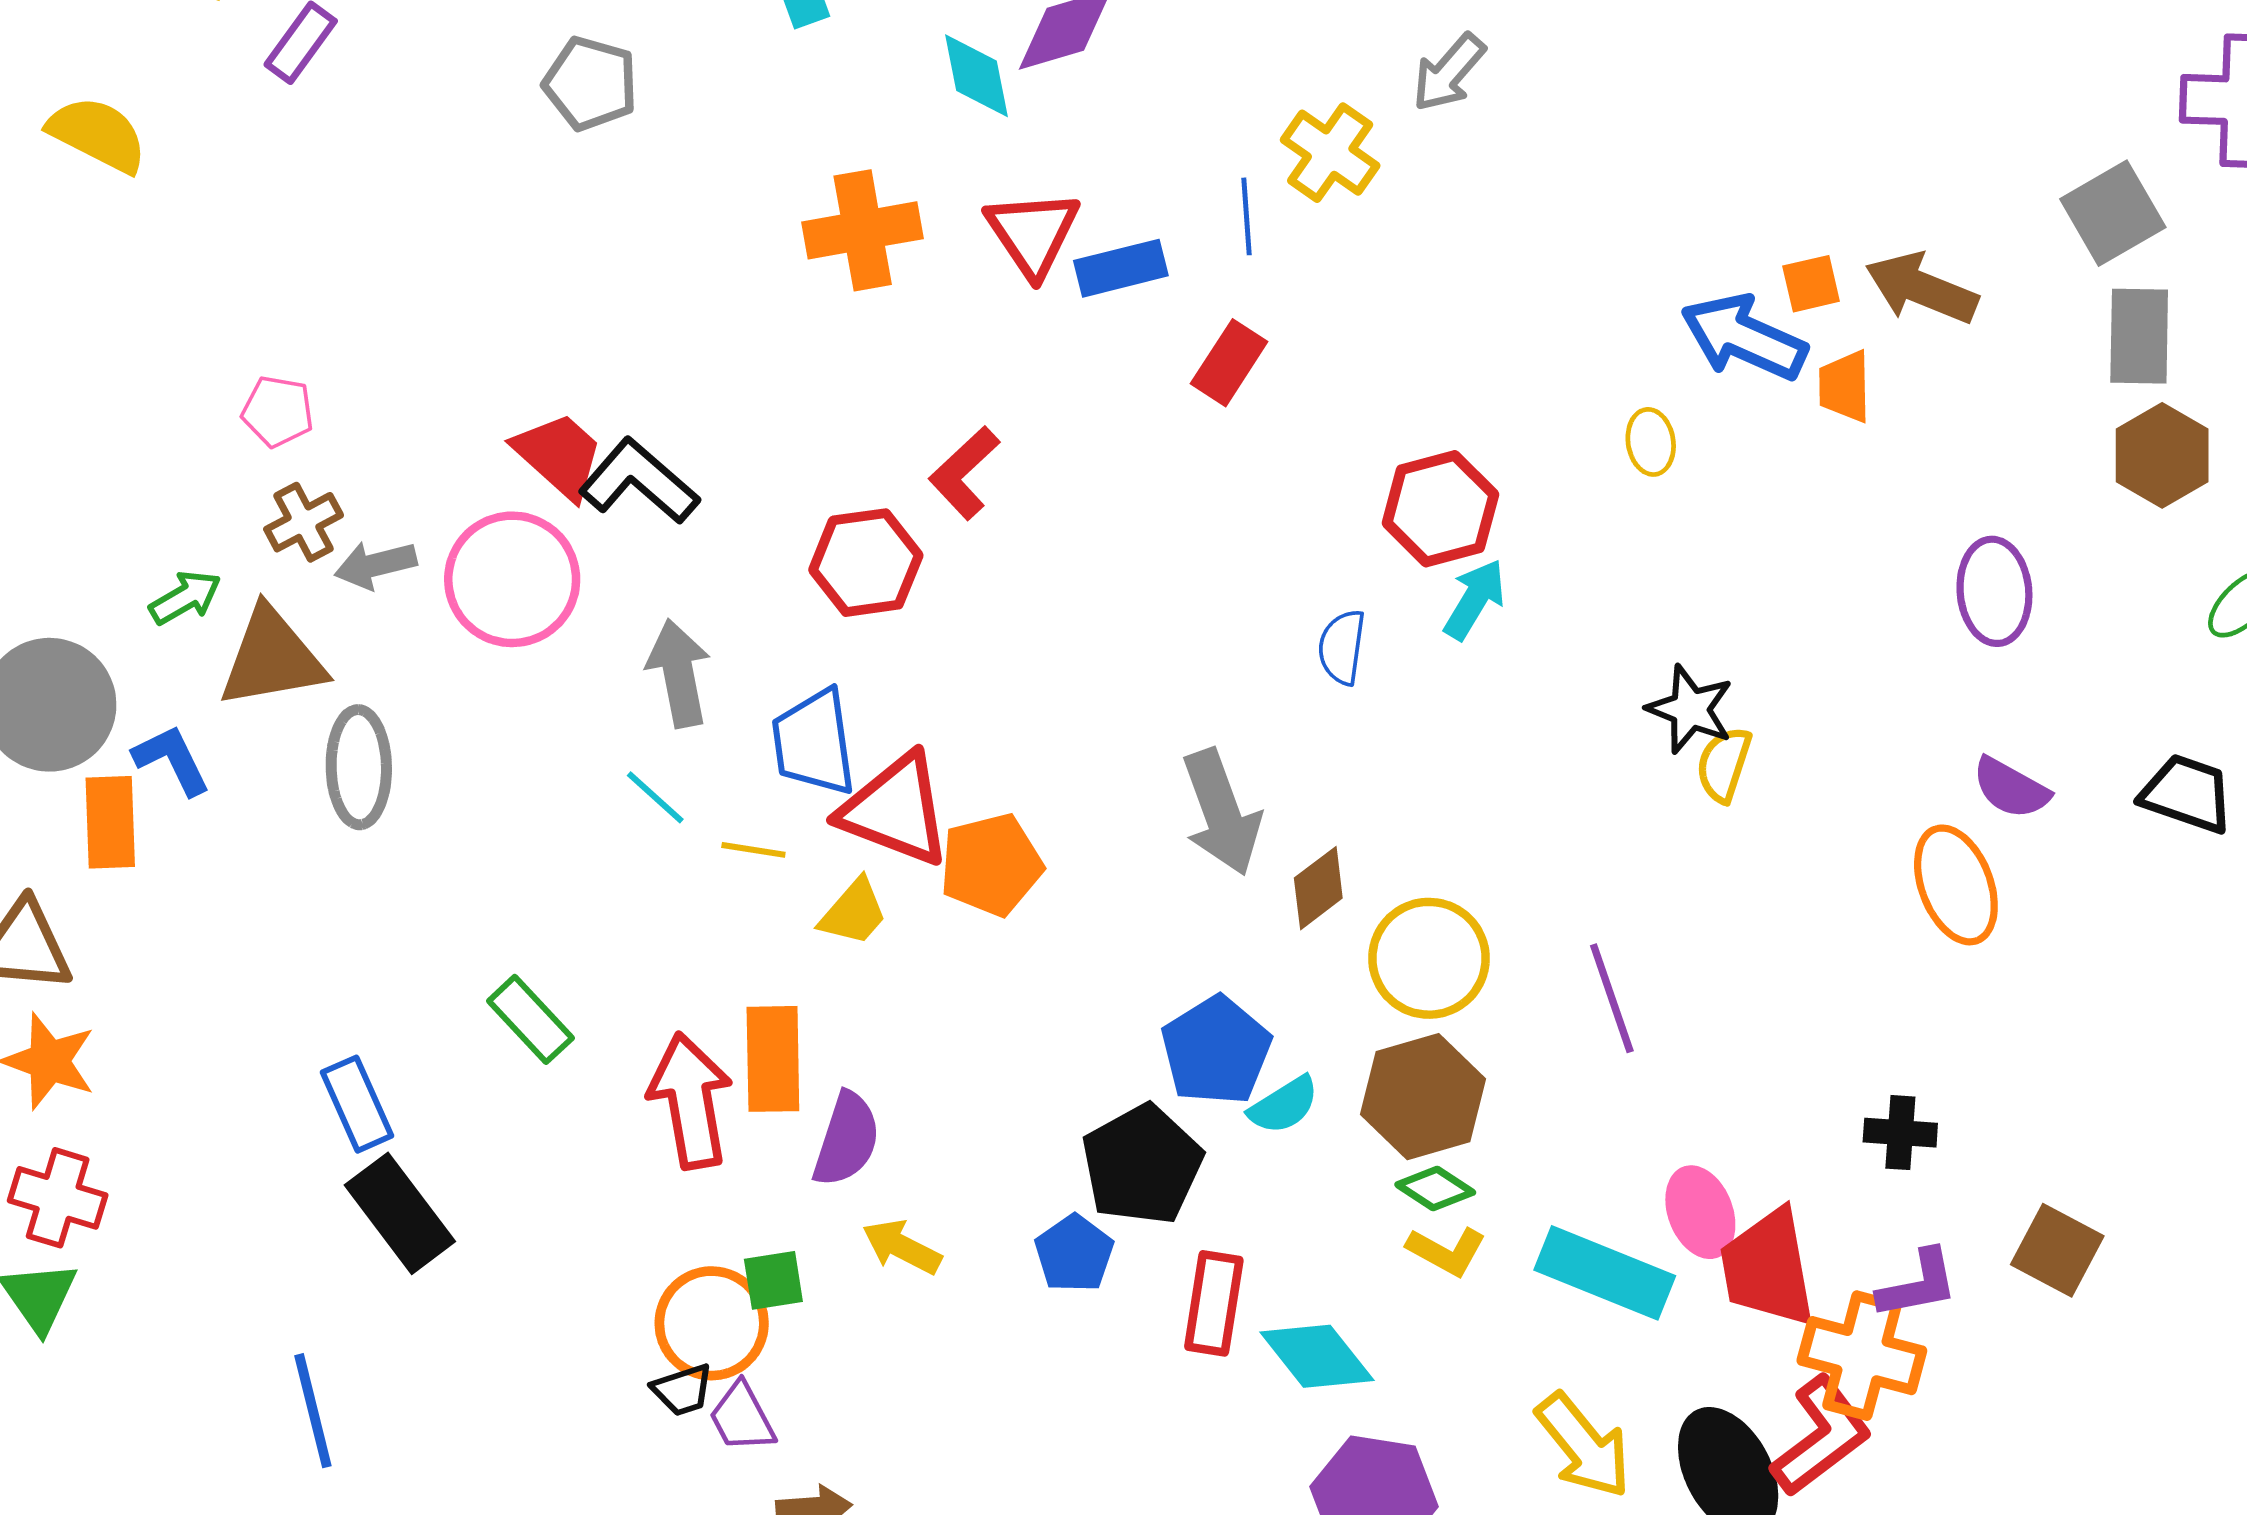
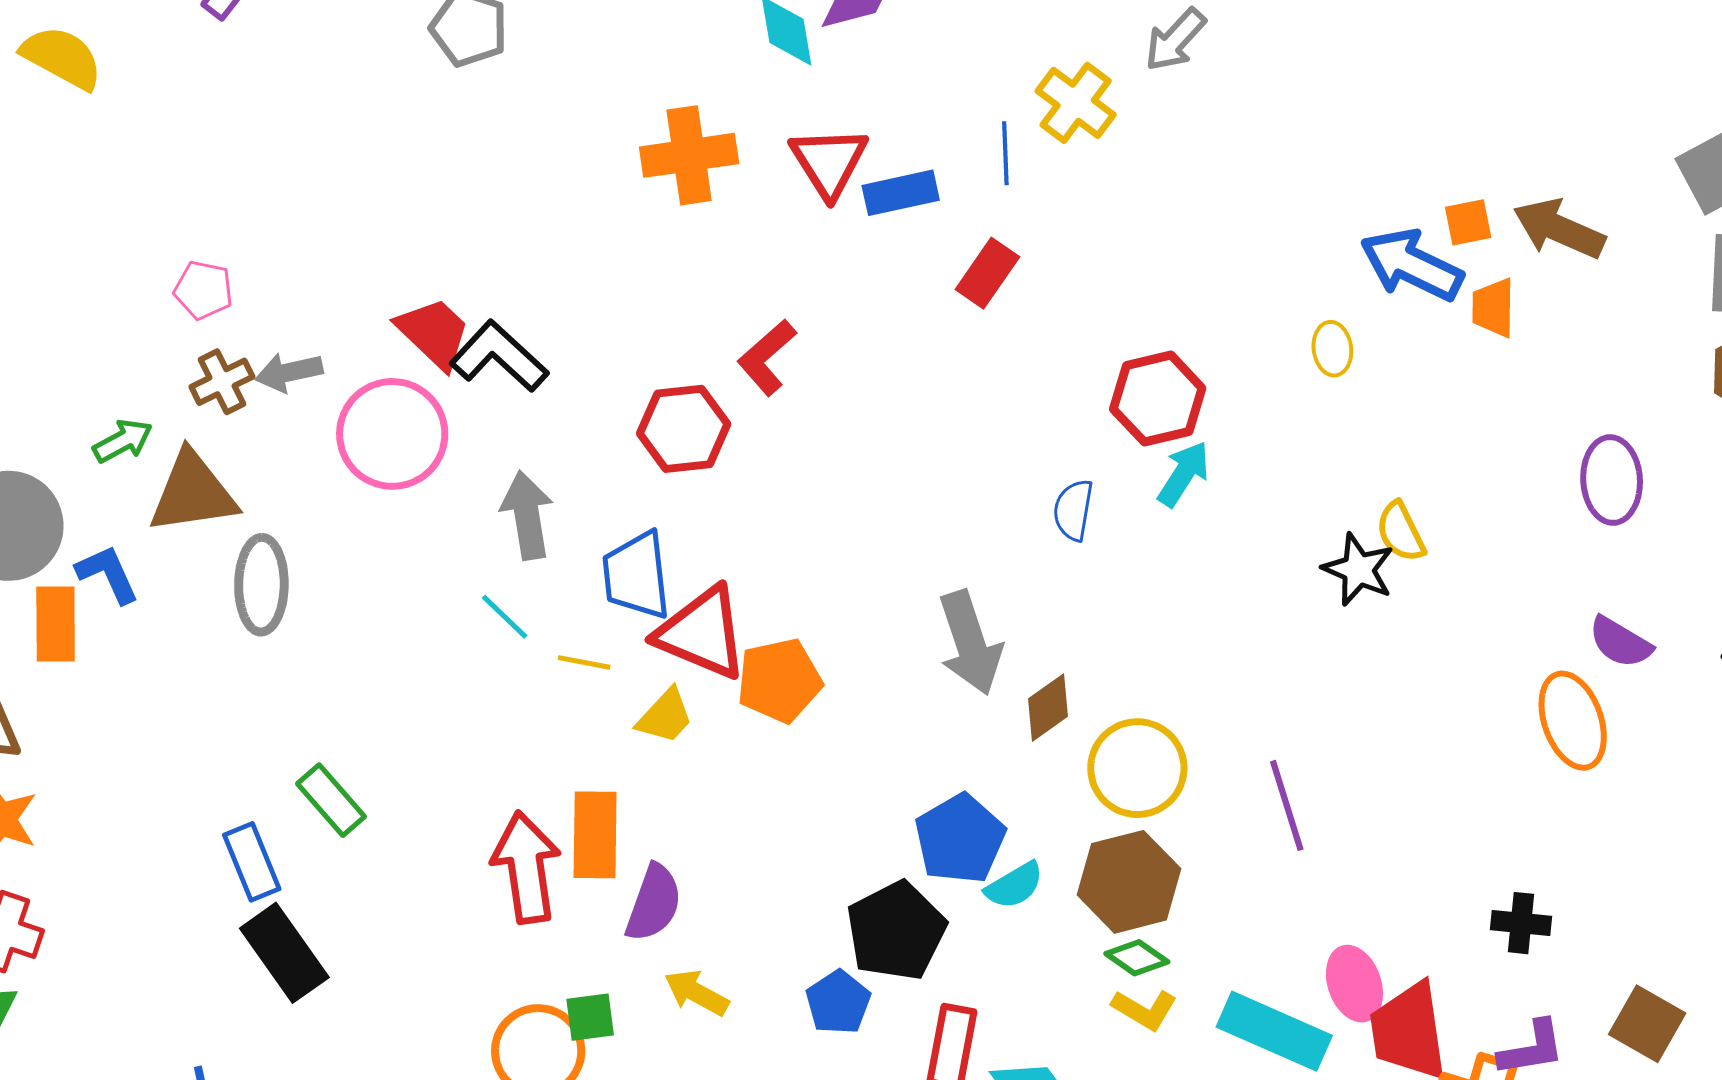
gray arrow: (375, 565) -> (289, 372), moved
yellow semicircle: (1724, 764) -> (1401, 532), moved, turned -46
green rectangle: (530, 1019) -> (331, 800), moved

